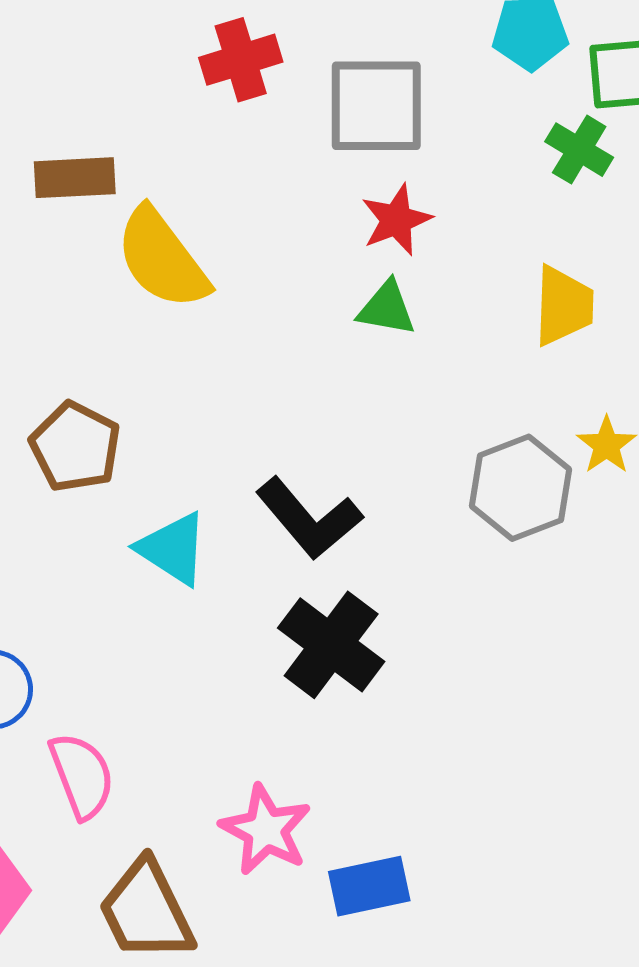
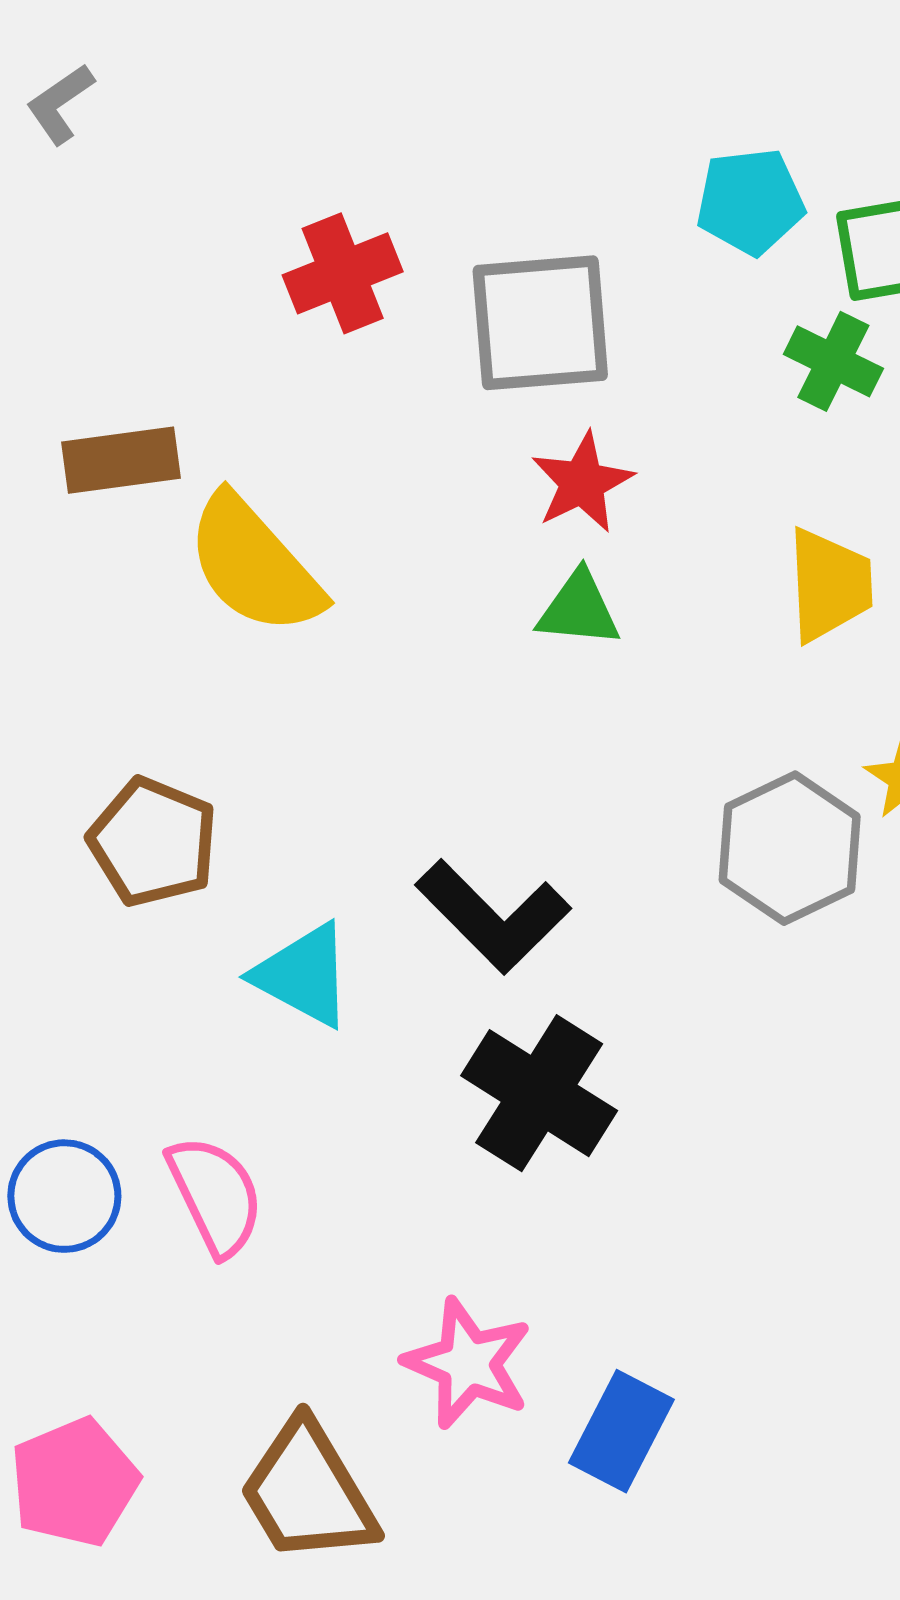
pink semicircle: (82, 776) -> (215, 1195), moved
blue rectangle: (369, 886) -> (621, 1431), turned -46

